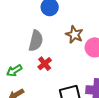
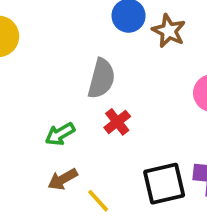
brown star: (74, 35) -> (169, 31), moved

